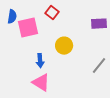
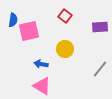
red square: (52, 13) -> (65, 16), moved
blue arrow: (40, 61) -> (41, 64), turned 104

